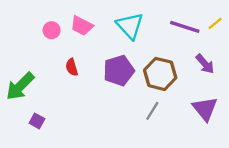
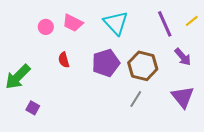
purple line: (185, 27) -> (165, 24), turned 48

